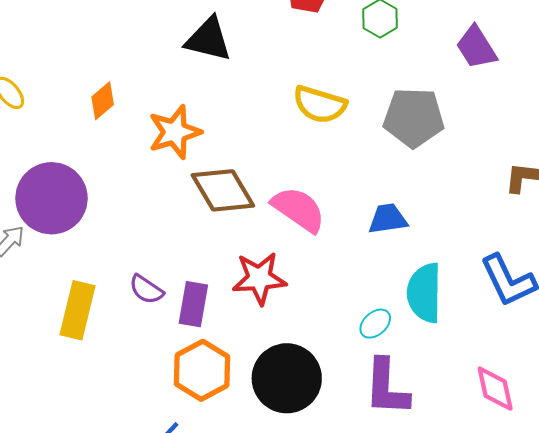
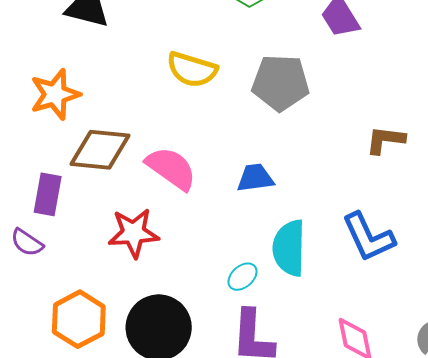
brown diamond: (223, 190) -> (100, 150), turned -54
purple rectangle: (193, 304) -> (48, 194), moved

